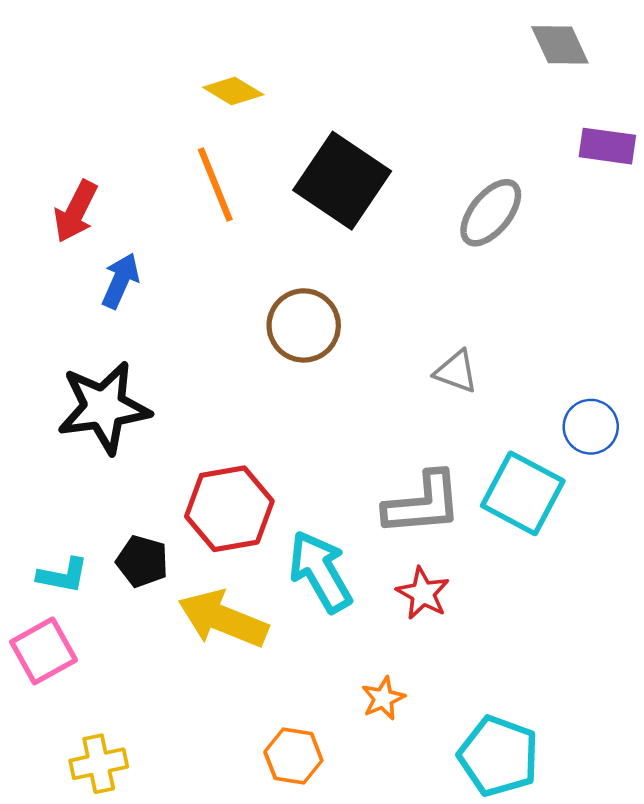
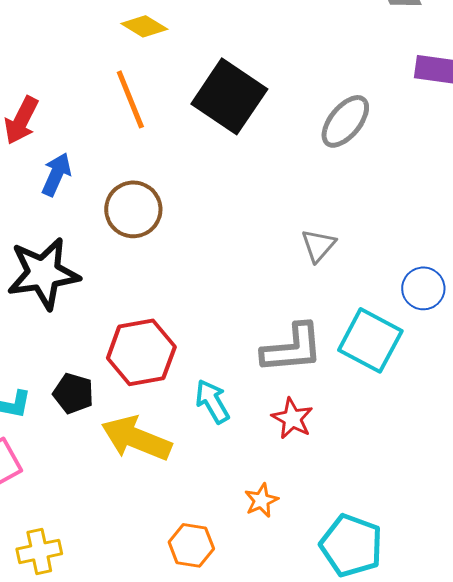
brown circle: (304, 325) -> (133, 209), moved
gray triangle: (456, 372) -> (318, 245), turned 51
cyan arrow: (320, 572) -> (212, 401), size x0.7

